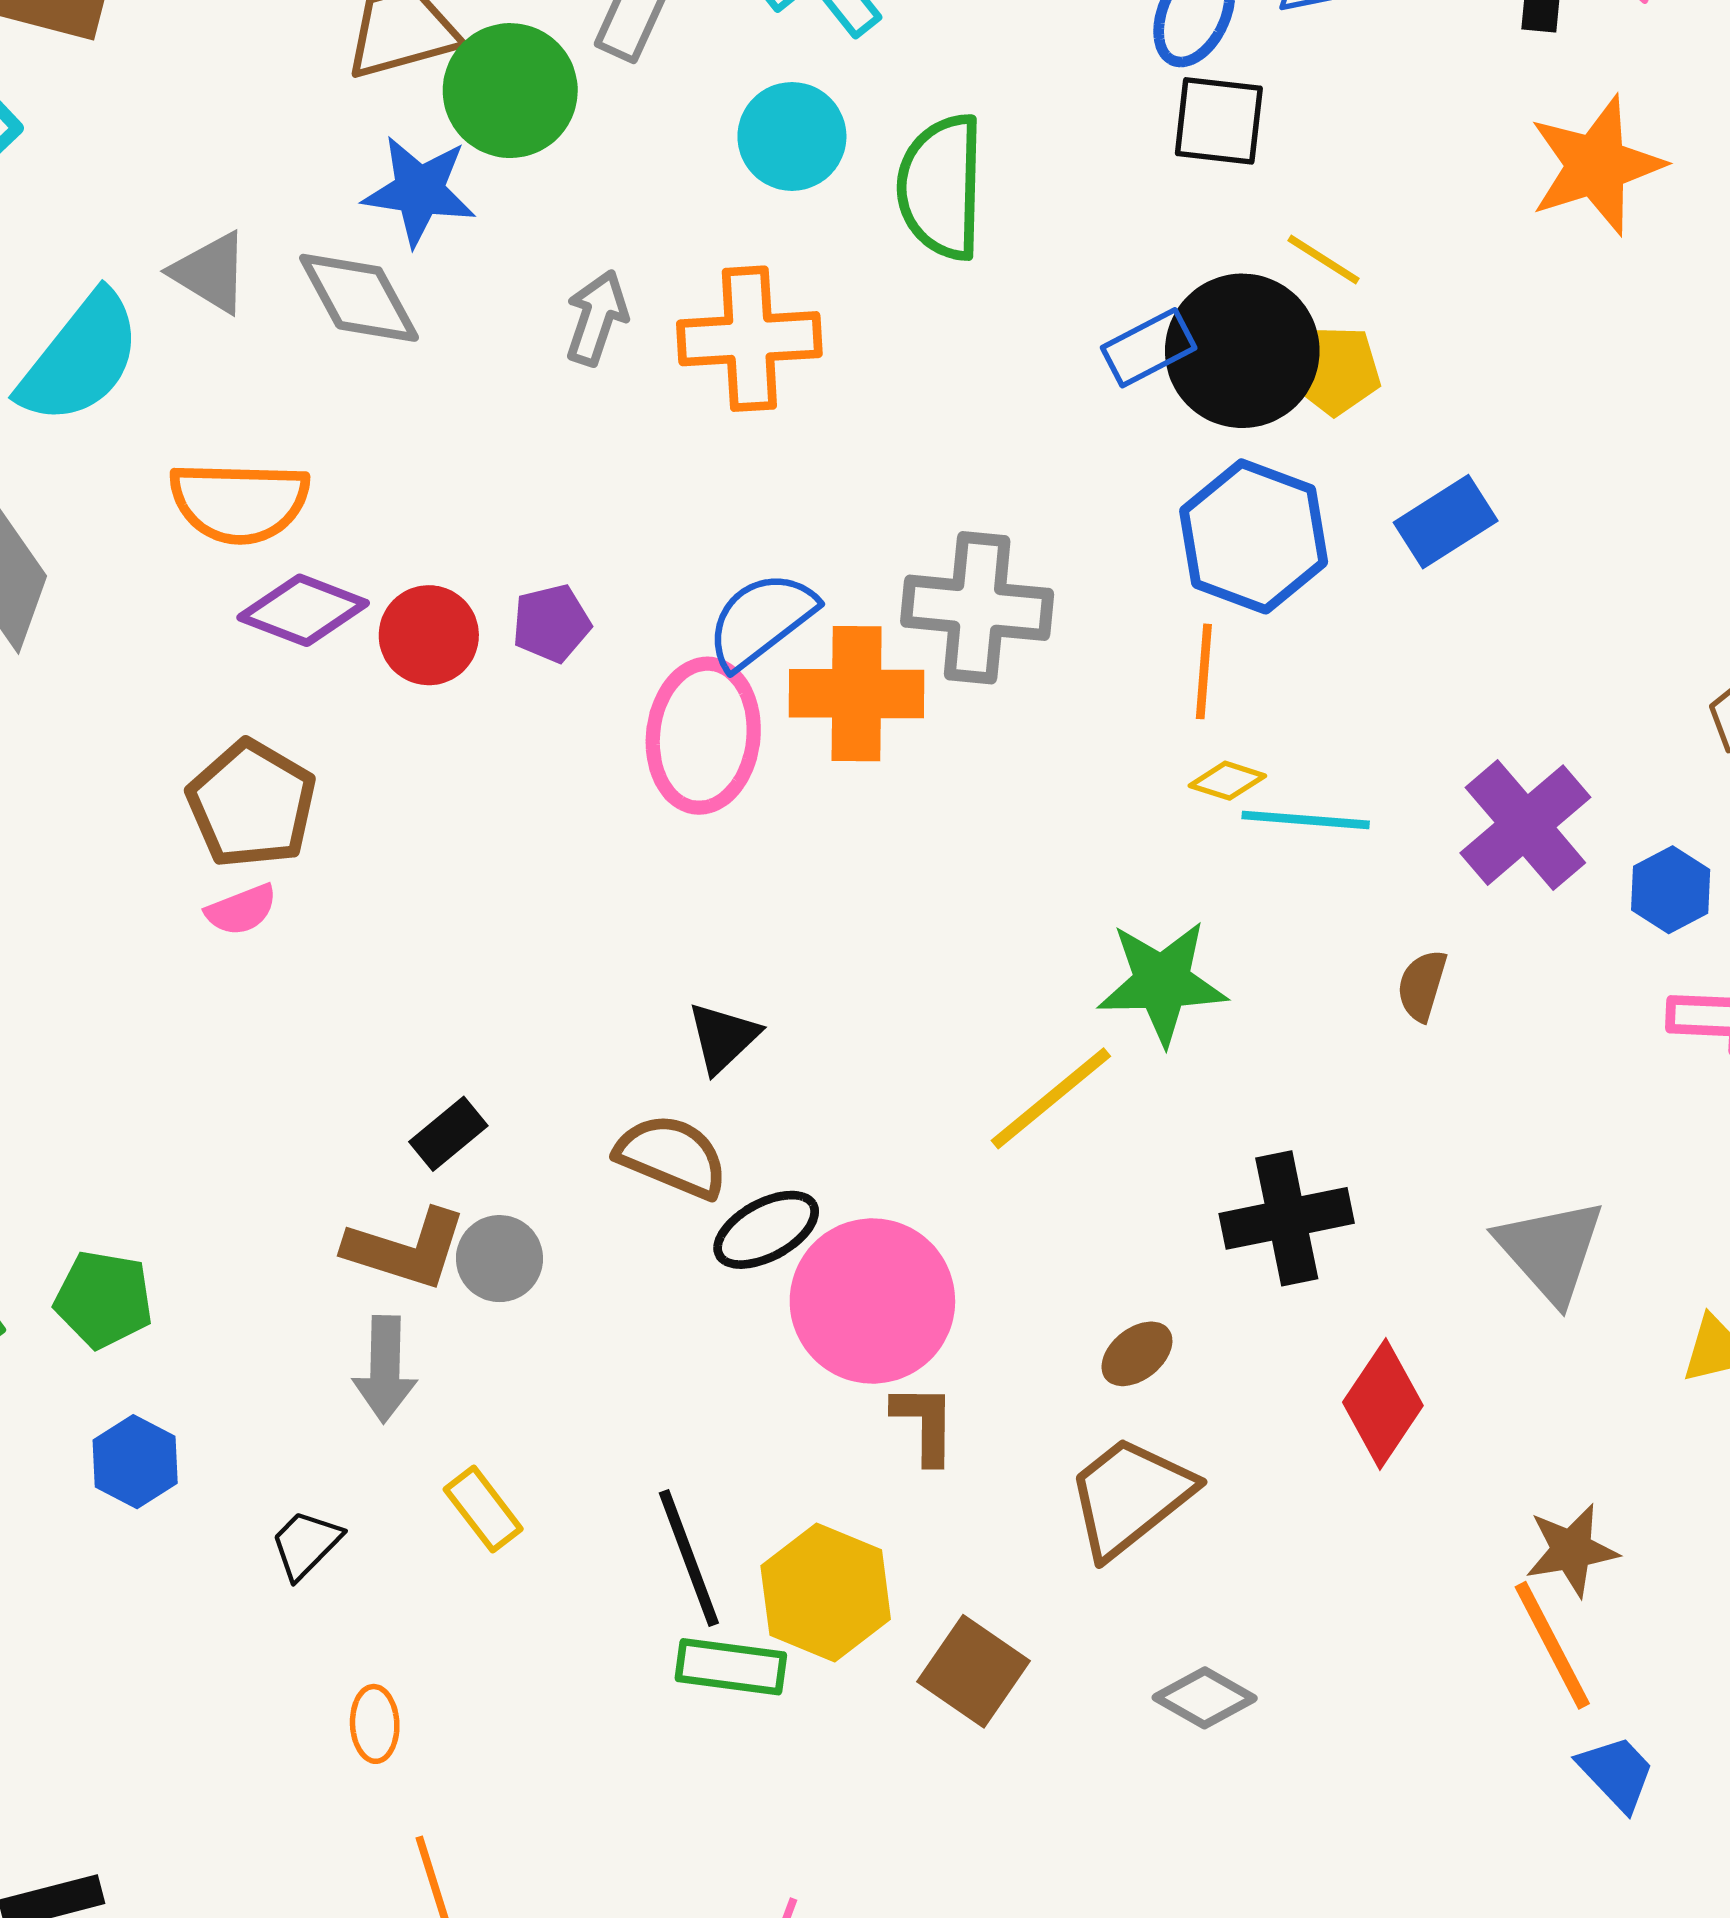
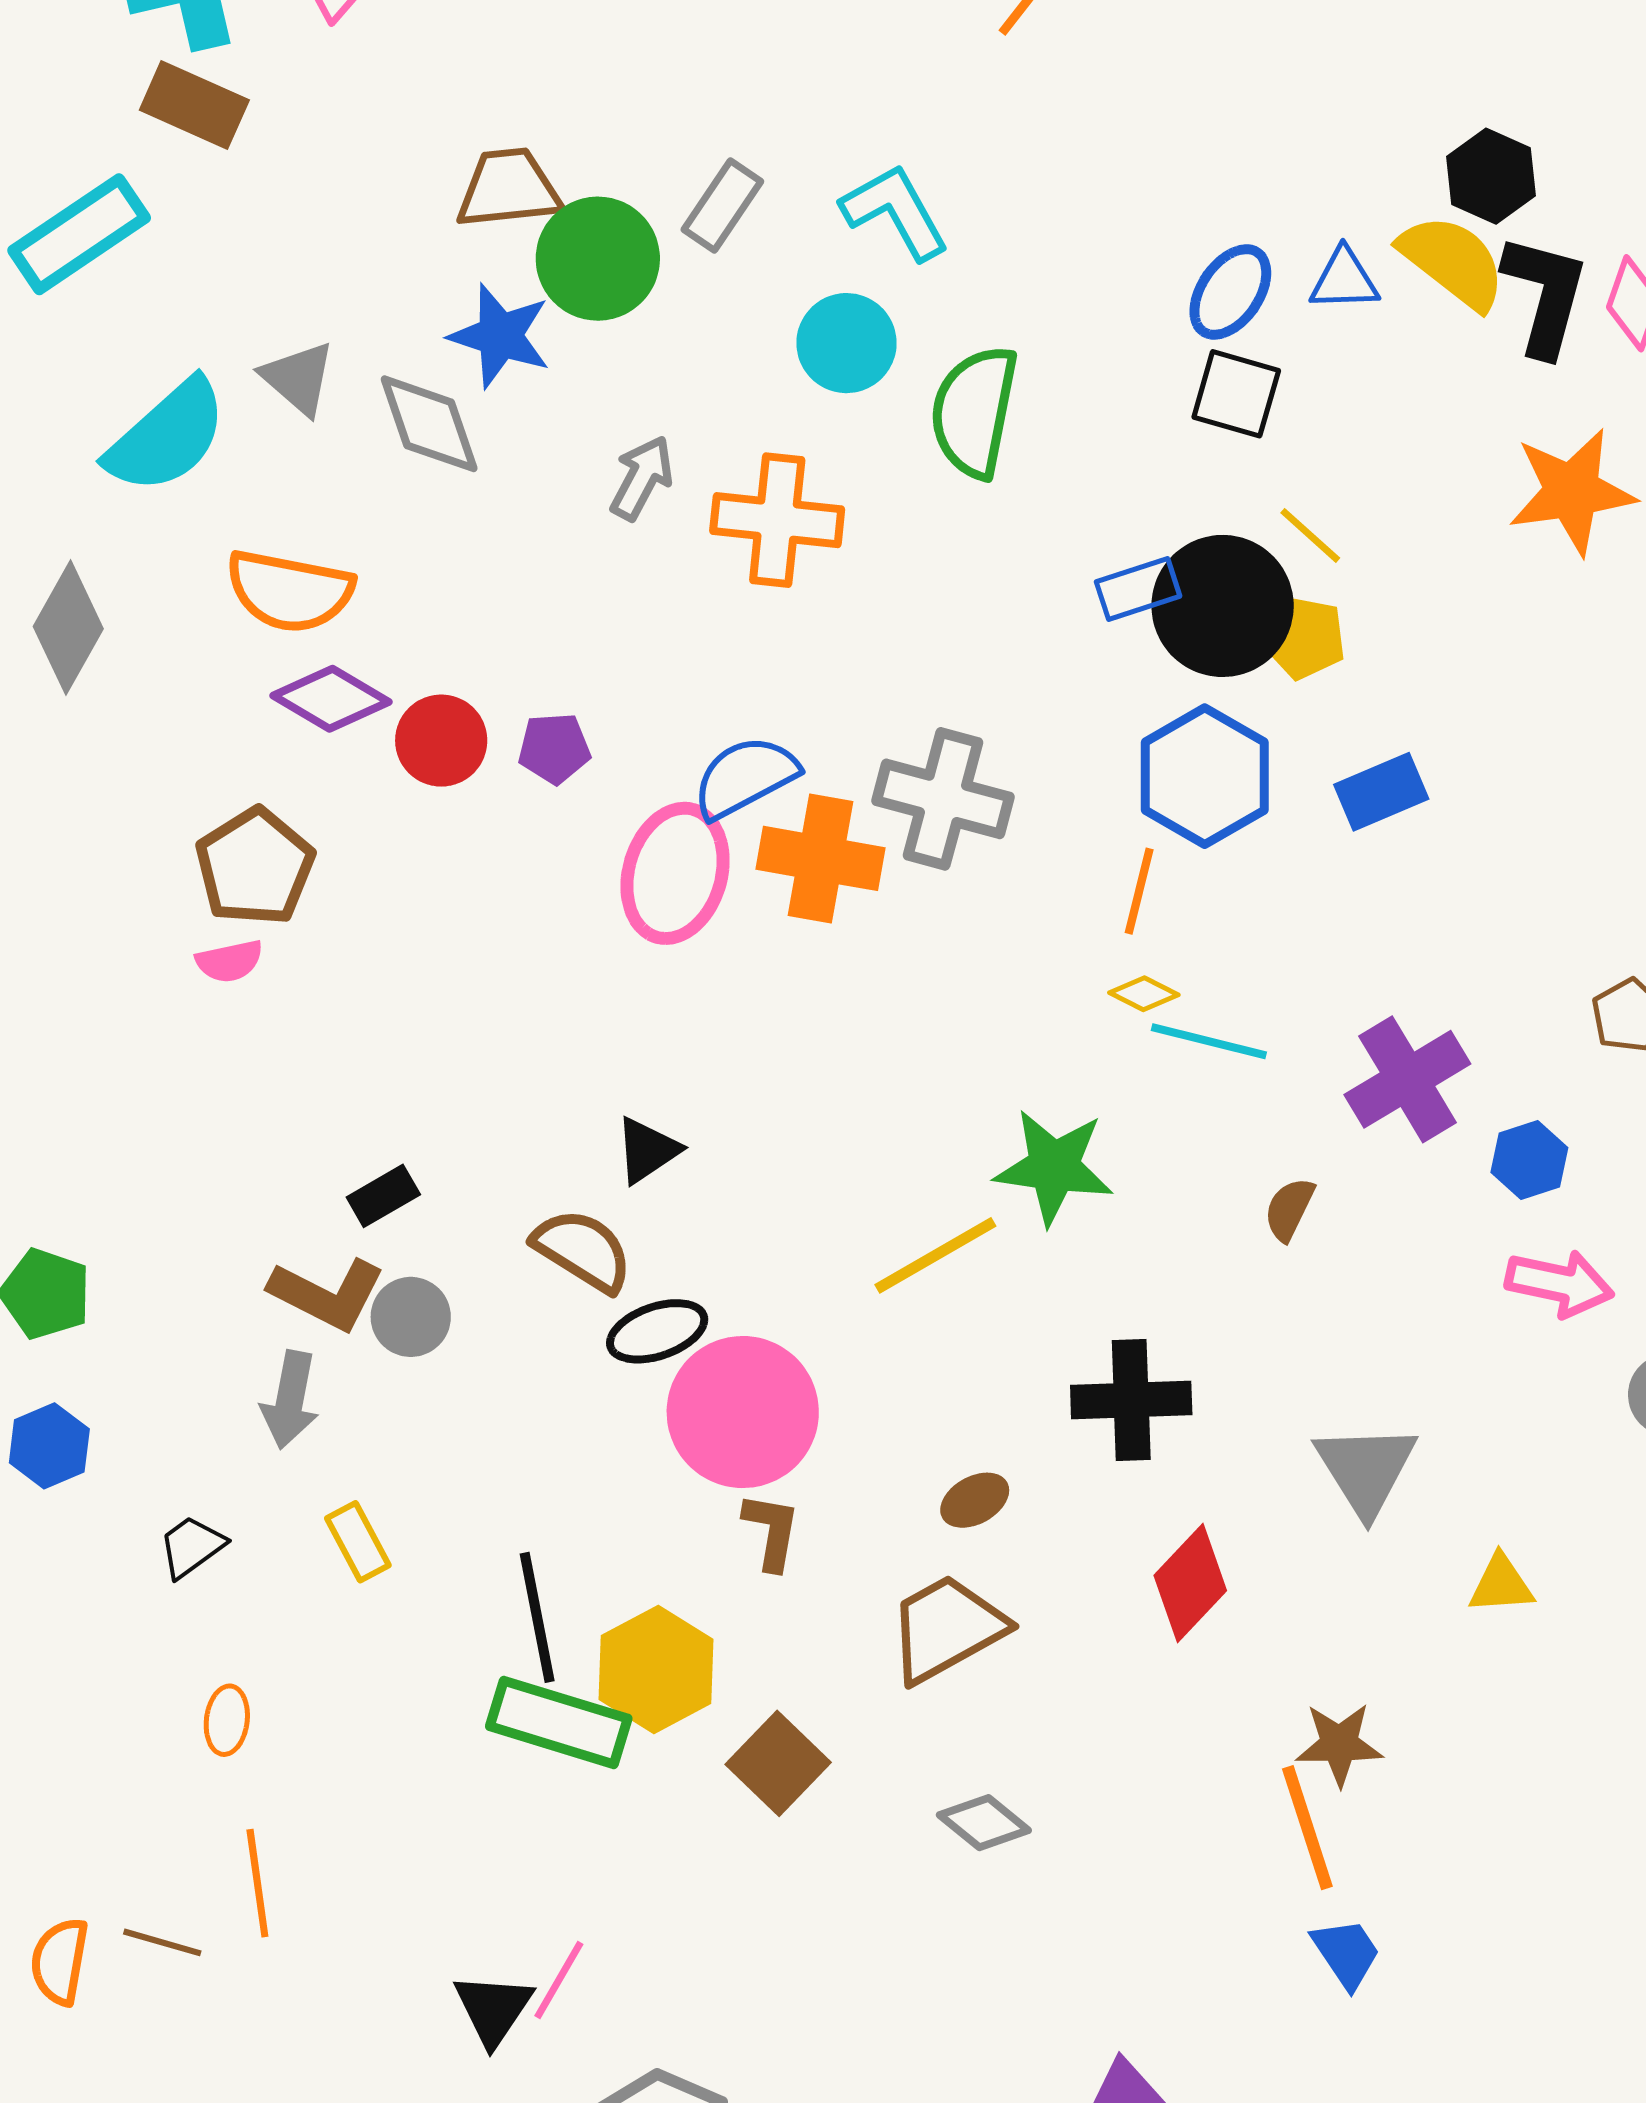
green rectangle: (731, 1667) -> (559, 1722), size x1.4

